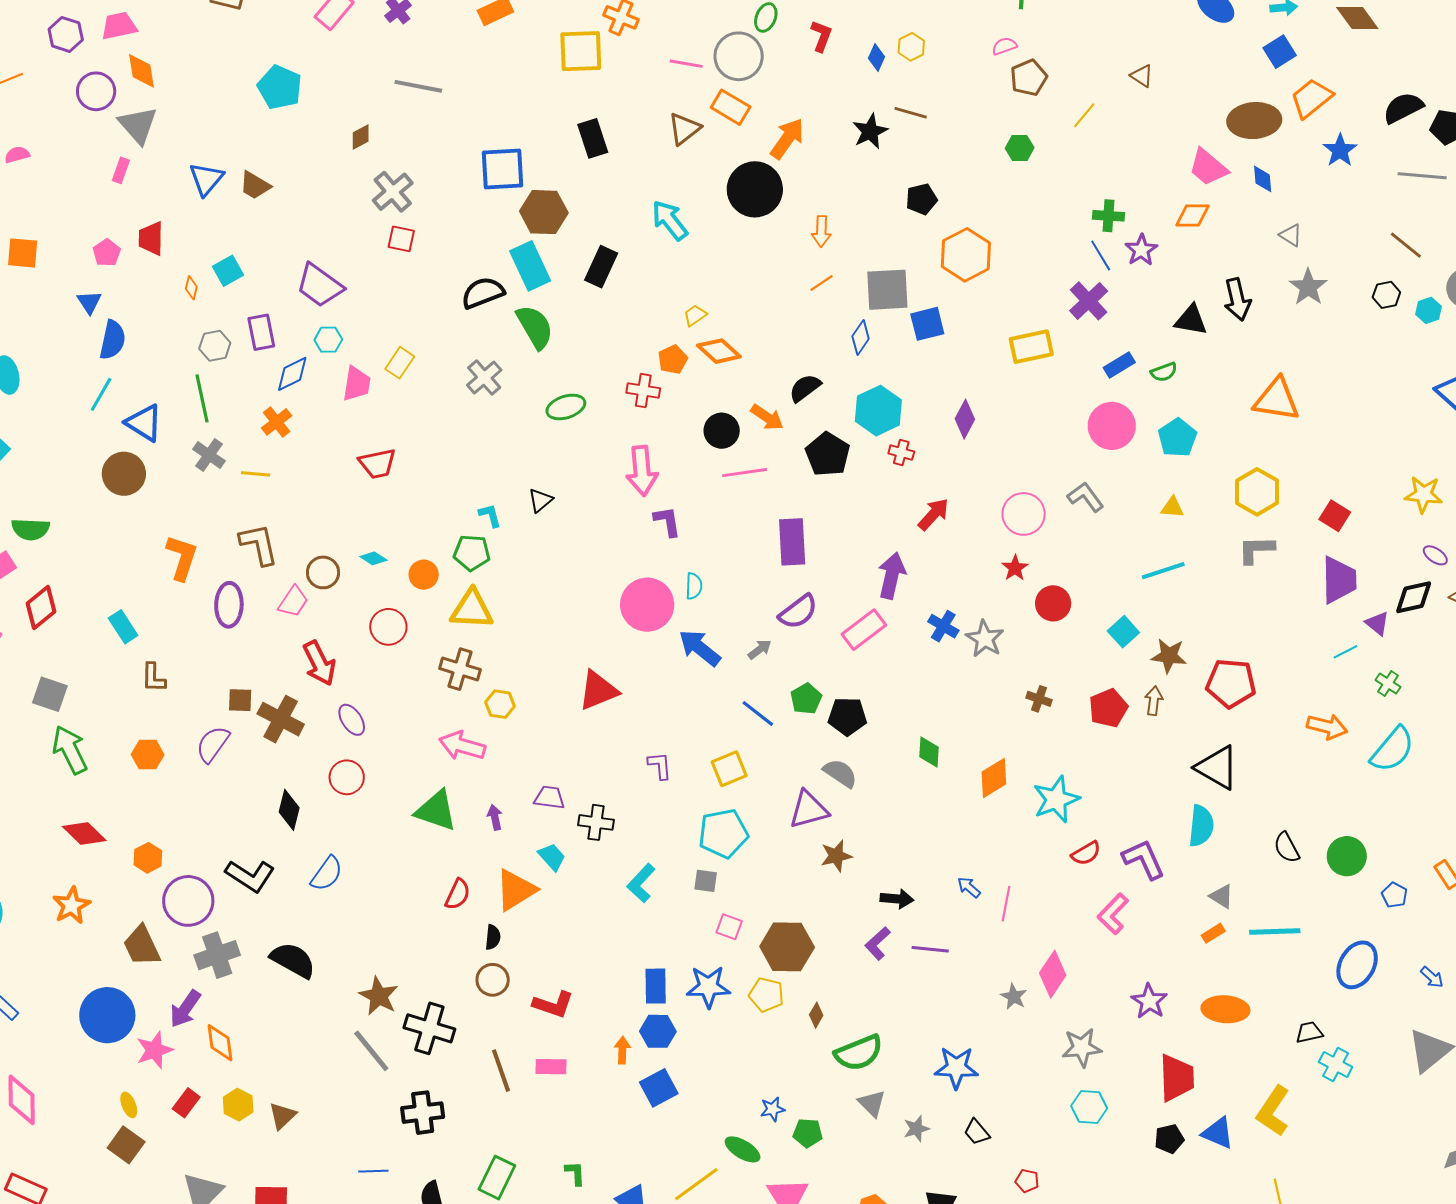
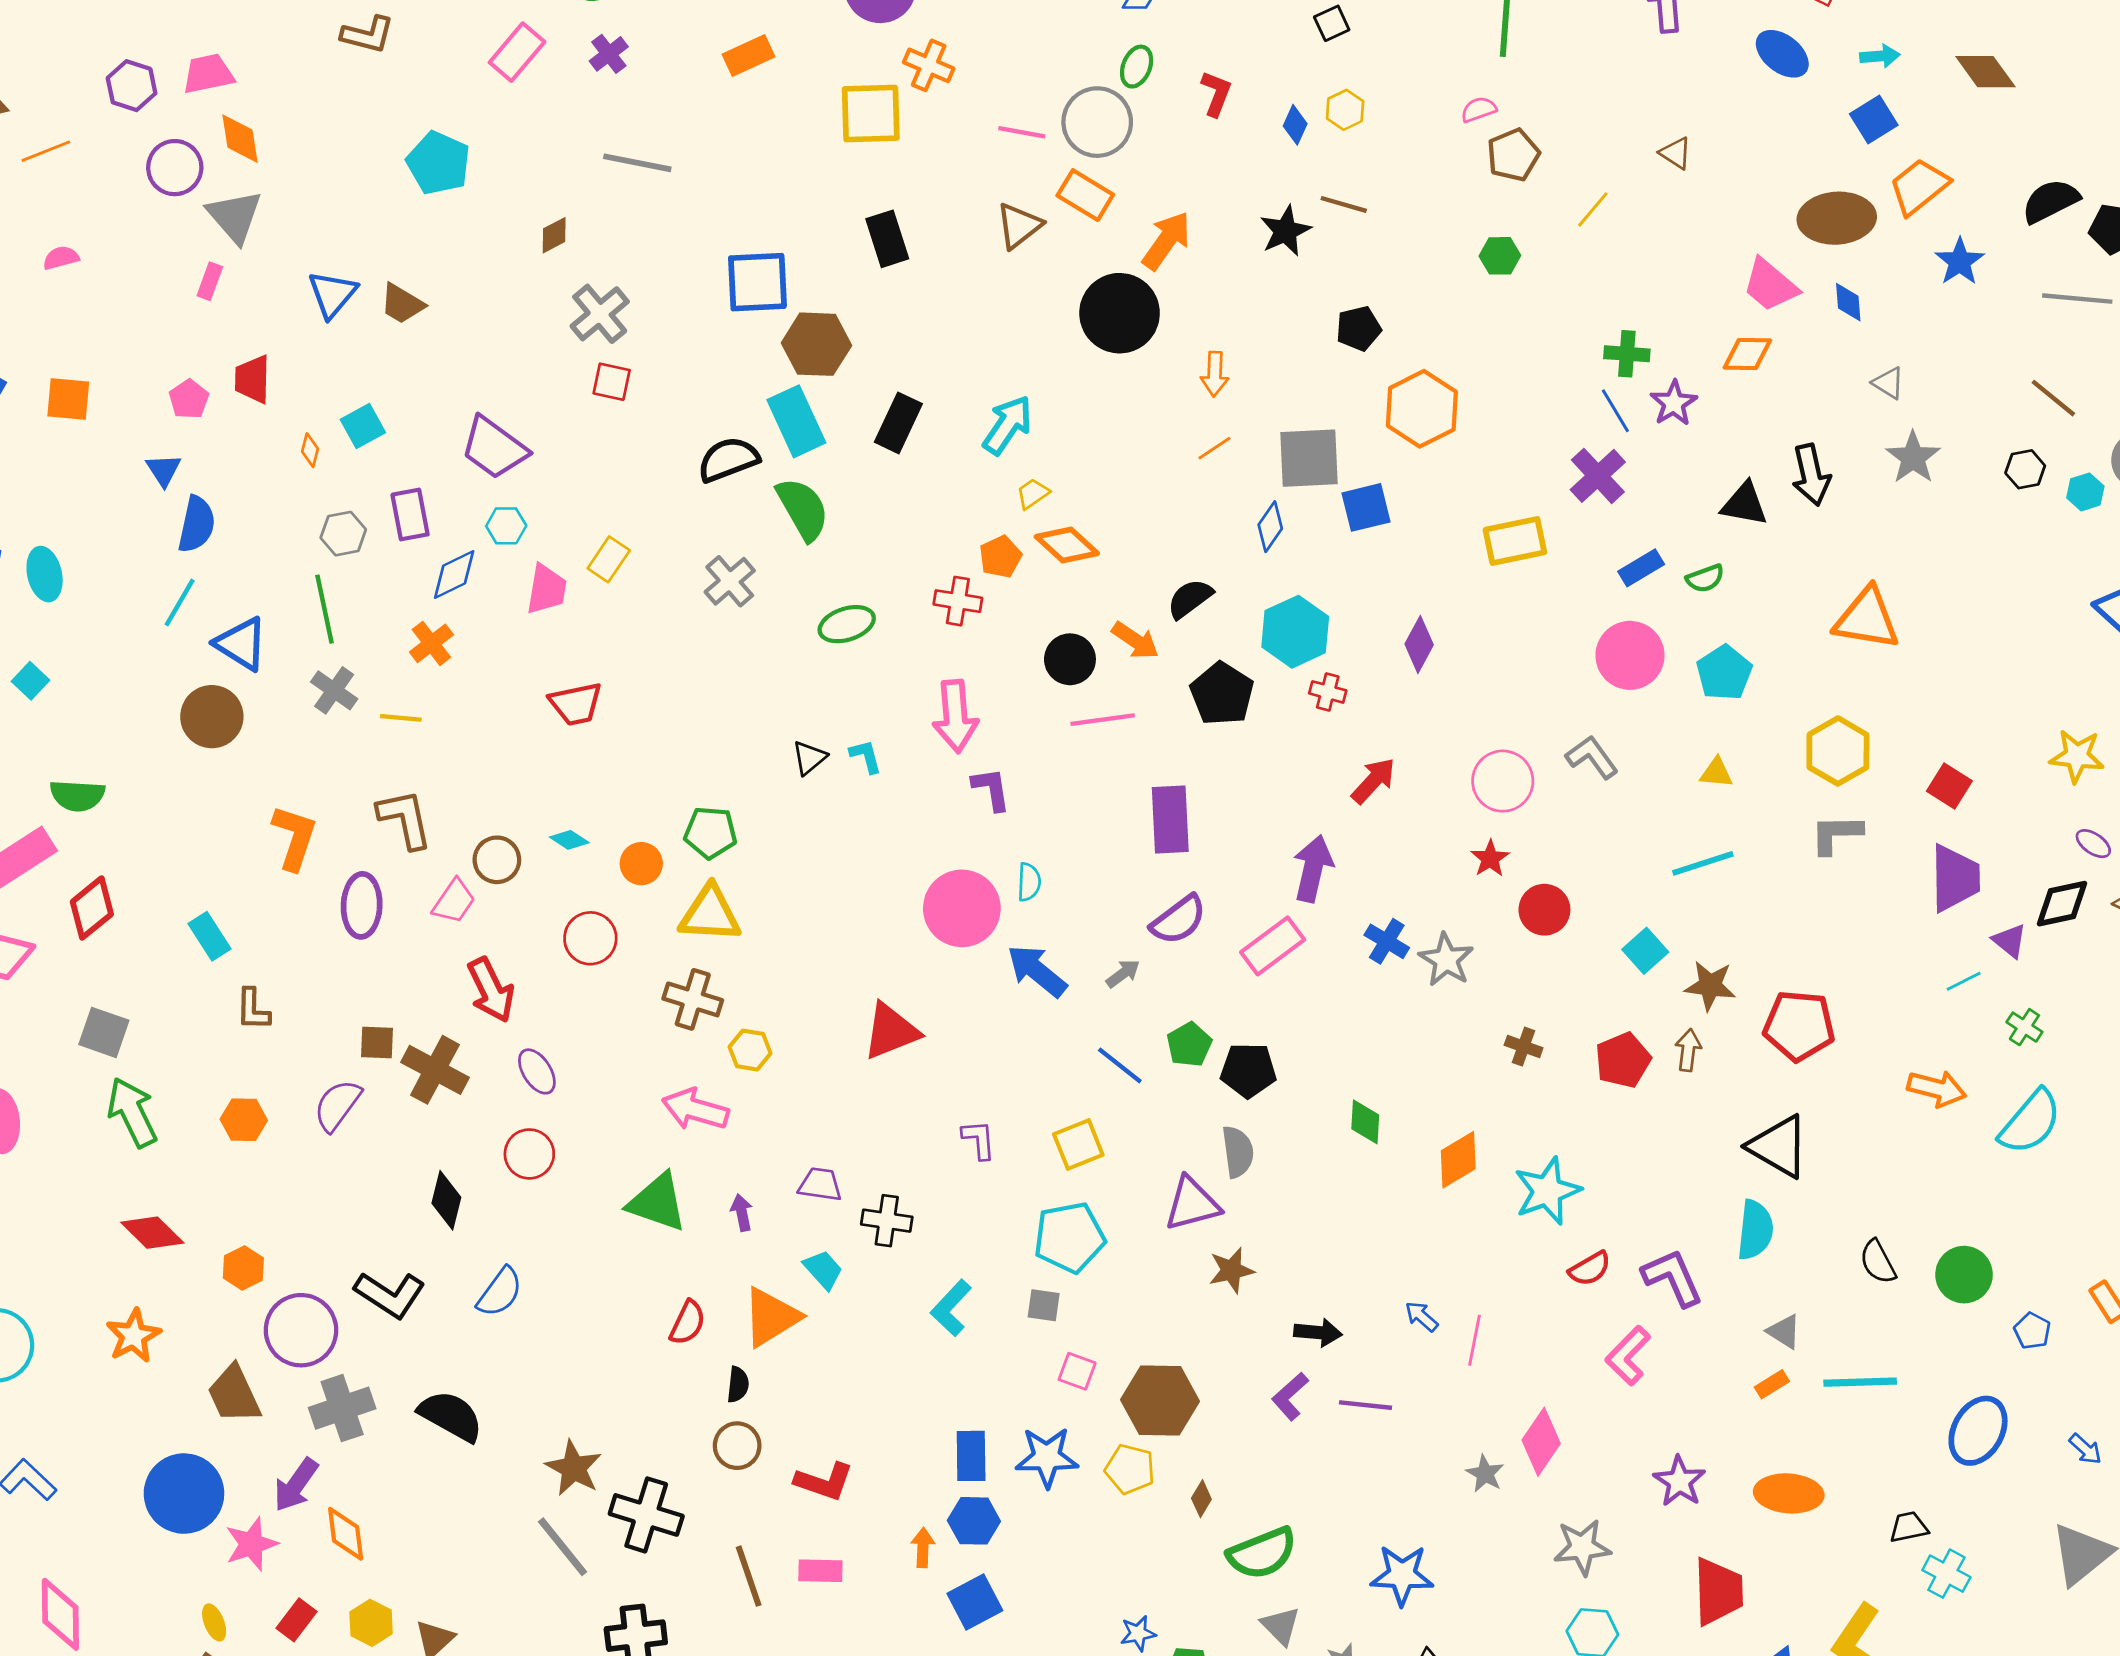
cyan arrow: (670, 220) -> (1008, 425), moved, turned 72
cyan L-shape: (490, 515) -> (866, 756), moved
gray semicircle: (840, 773) -> (1238, 1152), turned 48

